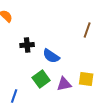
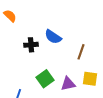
brown line: (87, 30) -> (81, 52), moved
blue semicircle: (51, 56) -> (53, 37), moved

